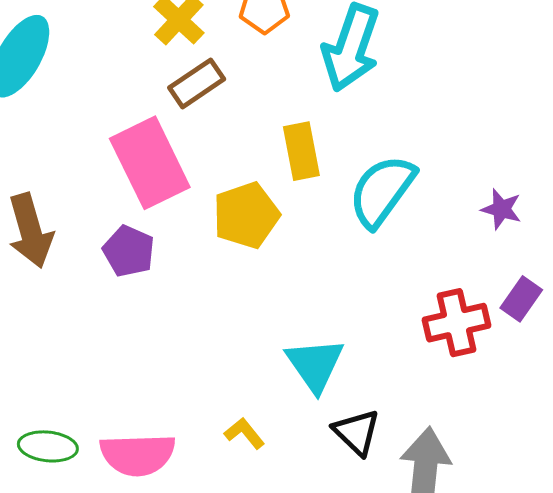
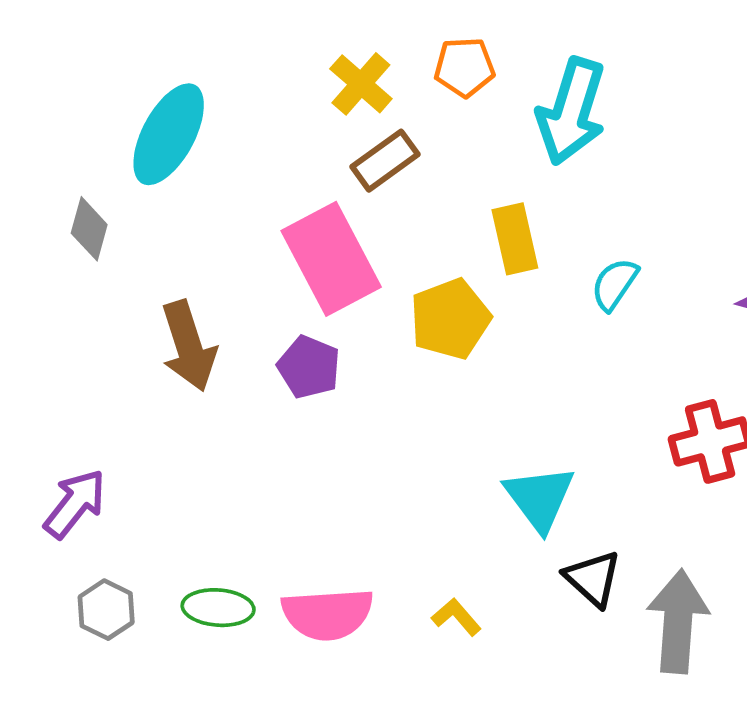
cyan semicircle: (382, 191) -> (615, 284), size x0.6
yellow L-shape: (244, 433) -> (456, 617), moved

